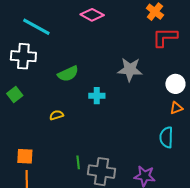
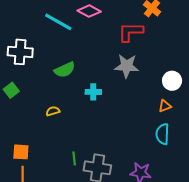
cyan line: (36, 27) -> (58, 22), moved
red L-shape: (165, 37) -> (131, 32), moved
orange triangle: (176, 108) -> (165, 106), moved

